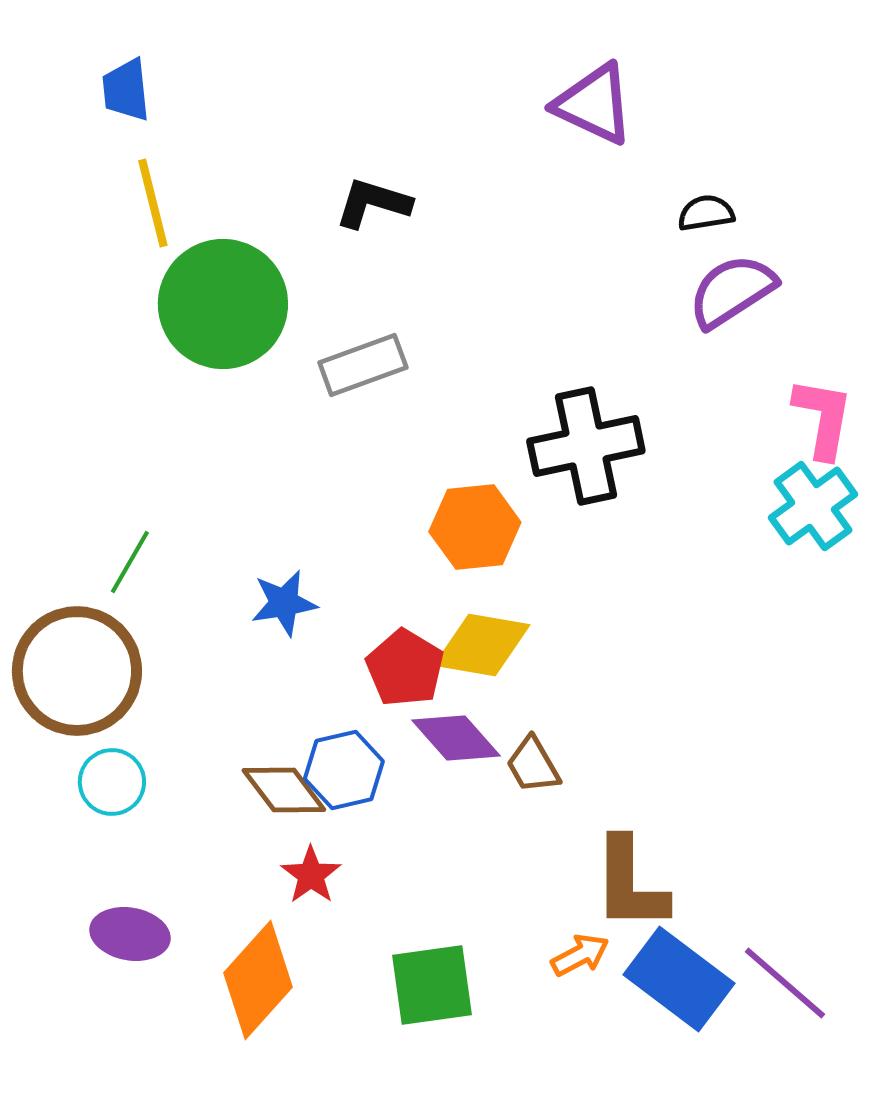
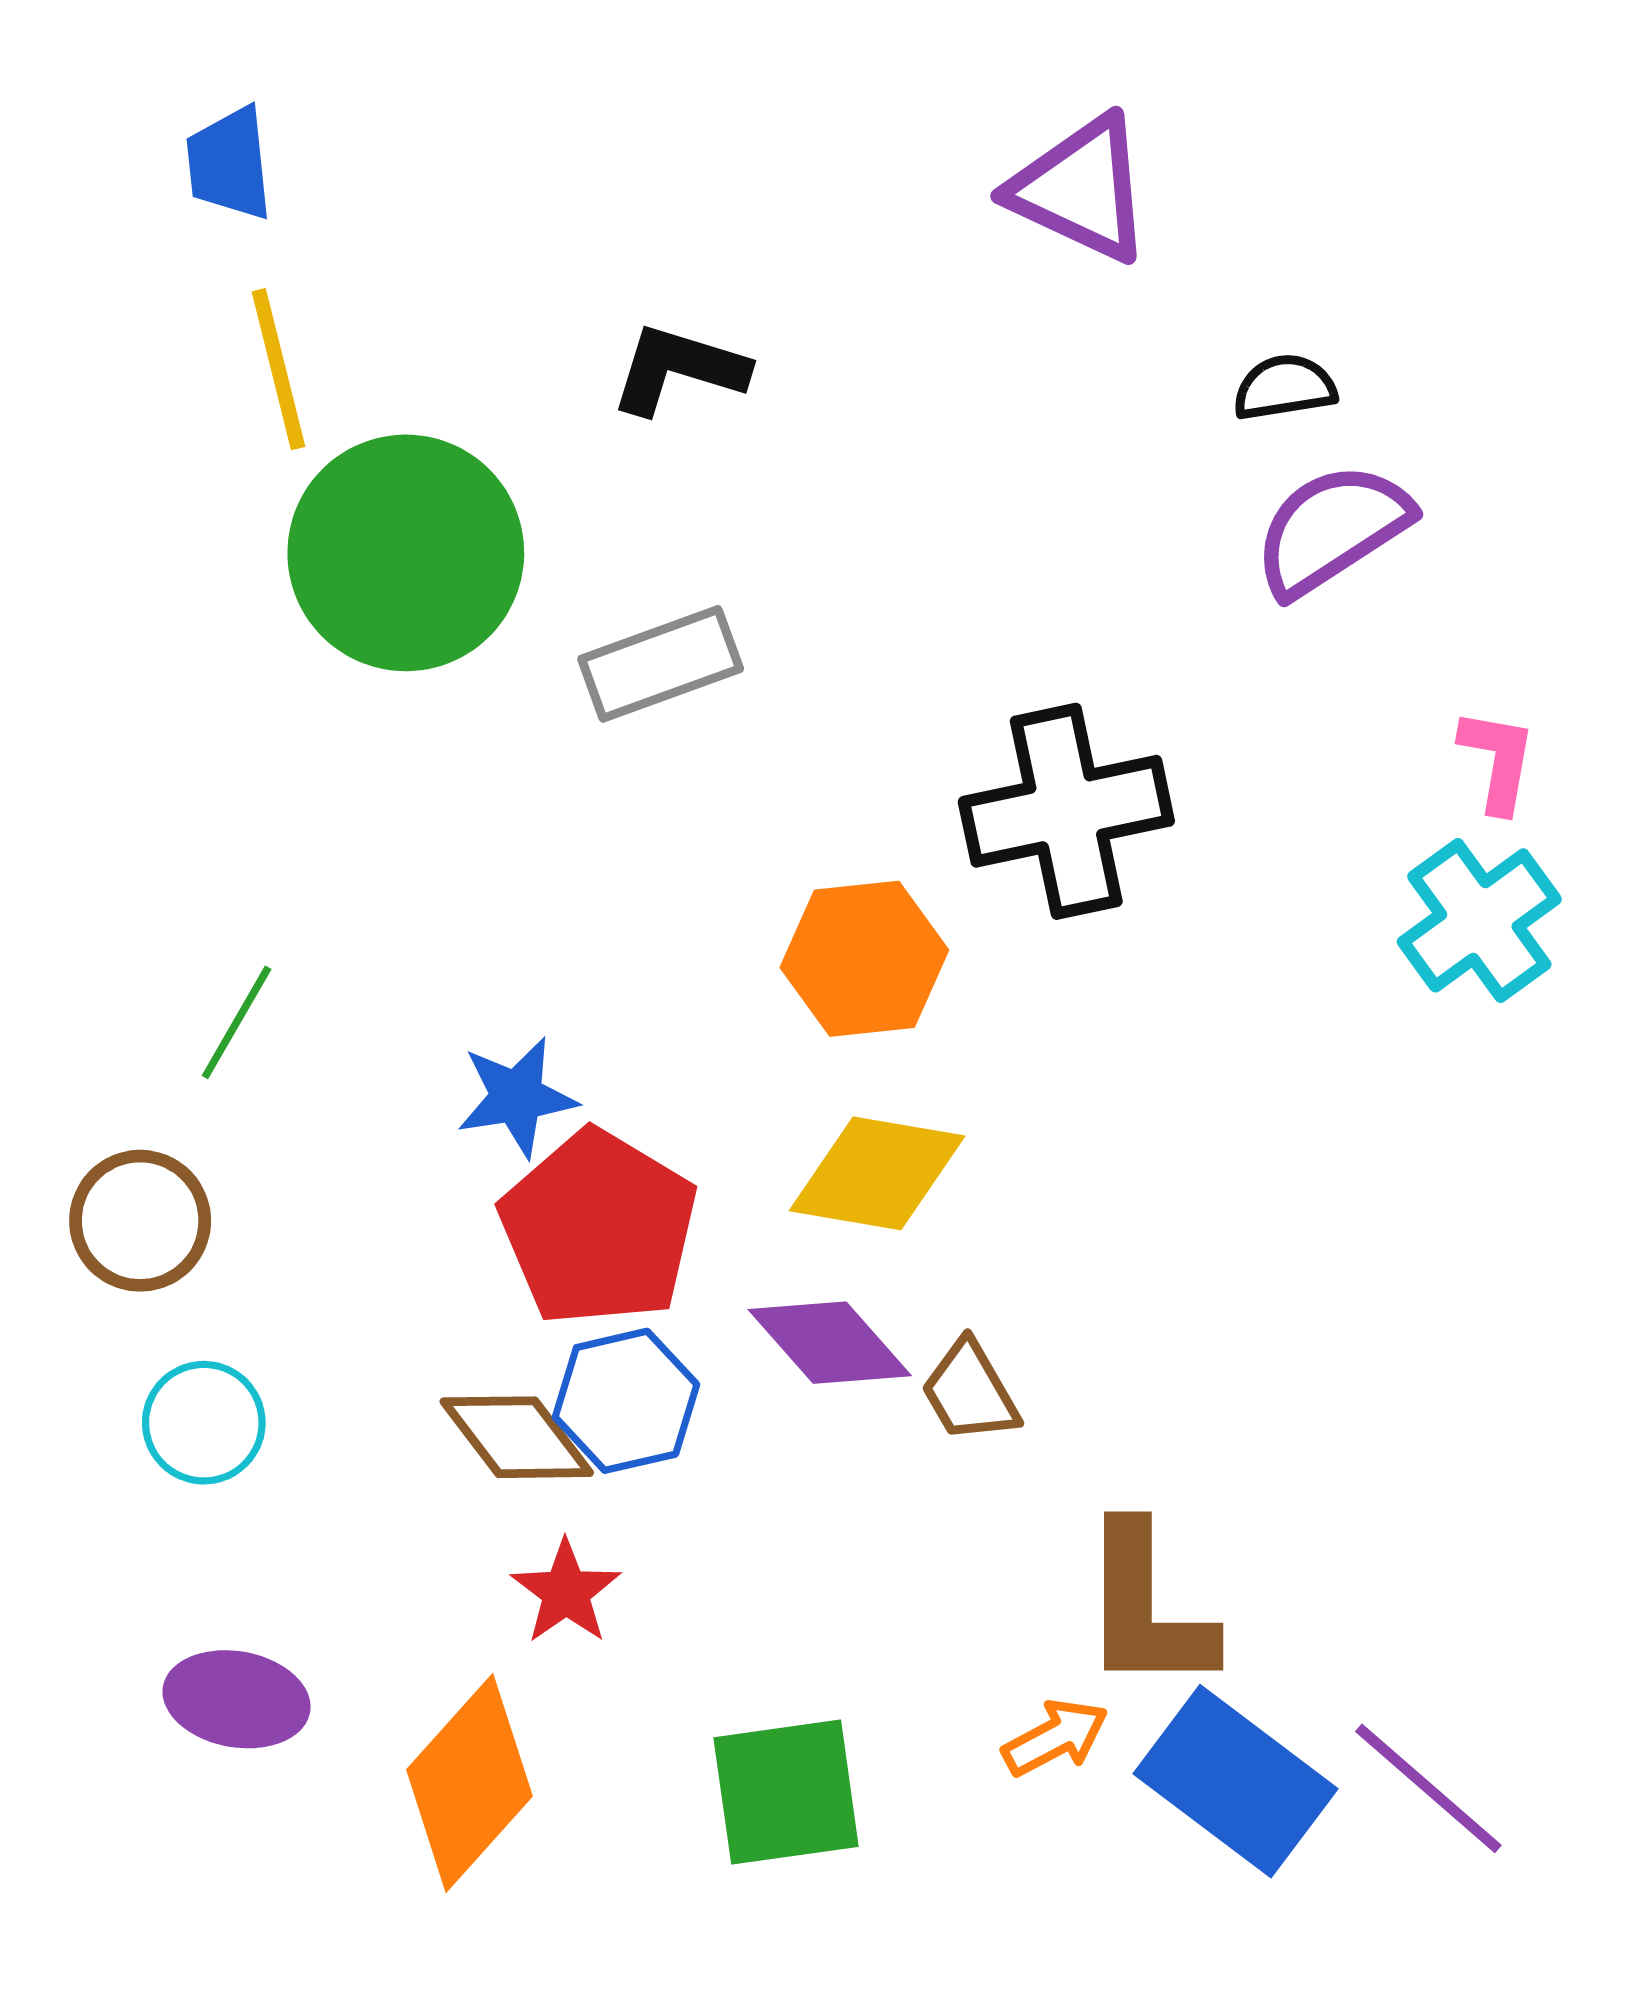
pink L-shape: (823, 418) -> (1498, 760), size x0.7
red pentagon: (405, 668) -> (599, 1228), moved, size x1.4
brown circle: (77, 671) -> (140, 1221), size x0.6

